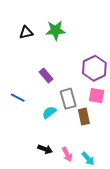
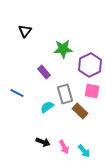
green star: (56, 30) -> (63, 49), moved
black triangle: (26, 32) -> (25, 31), turned -40
brown rectangle: (84, 117) -> (80, 111), turned -35

